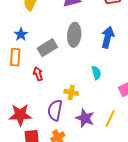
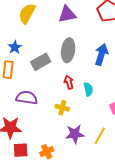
red arrow: (38, 74) -> (69, 82), moved
purple semicircle: (55, 110) -> (27, 98), moved, turned 85
purple star: (85, 118) -> (75, 134), turned -30

